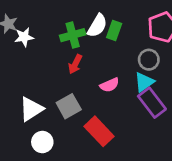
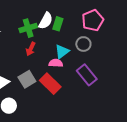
cyan triangle: (144, 82) -> (62, 52), moved
pink semicircle: (109, 85) -> (56, 63), turned -152
red rectangle: (99, 131) -> (50, 84), moved

